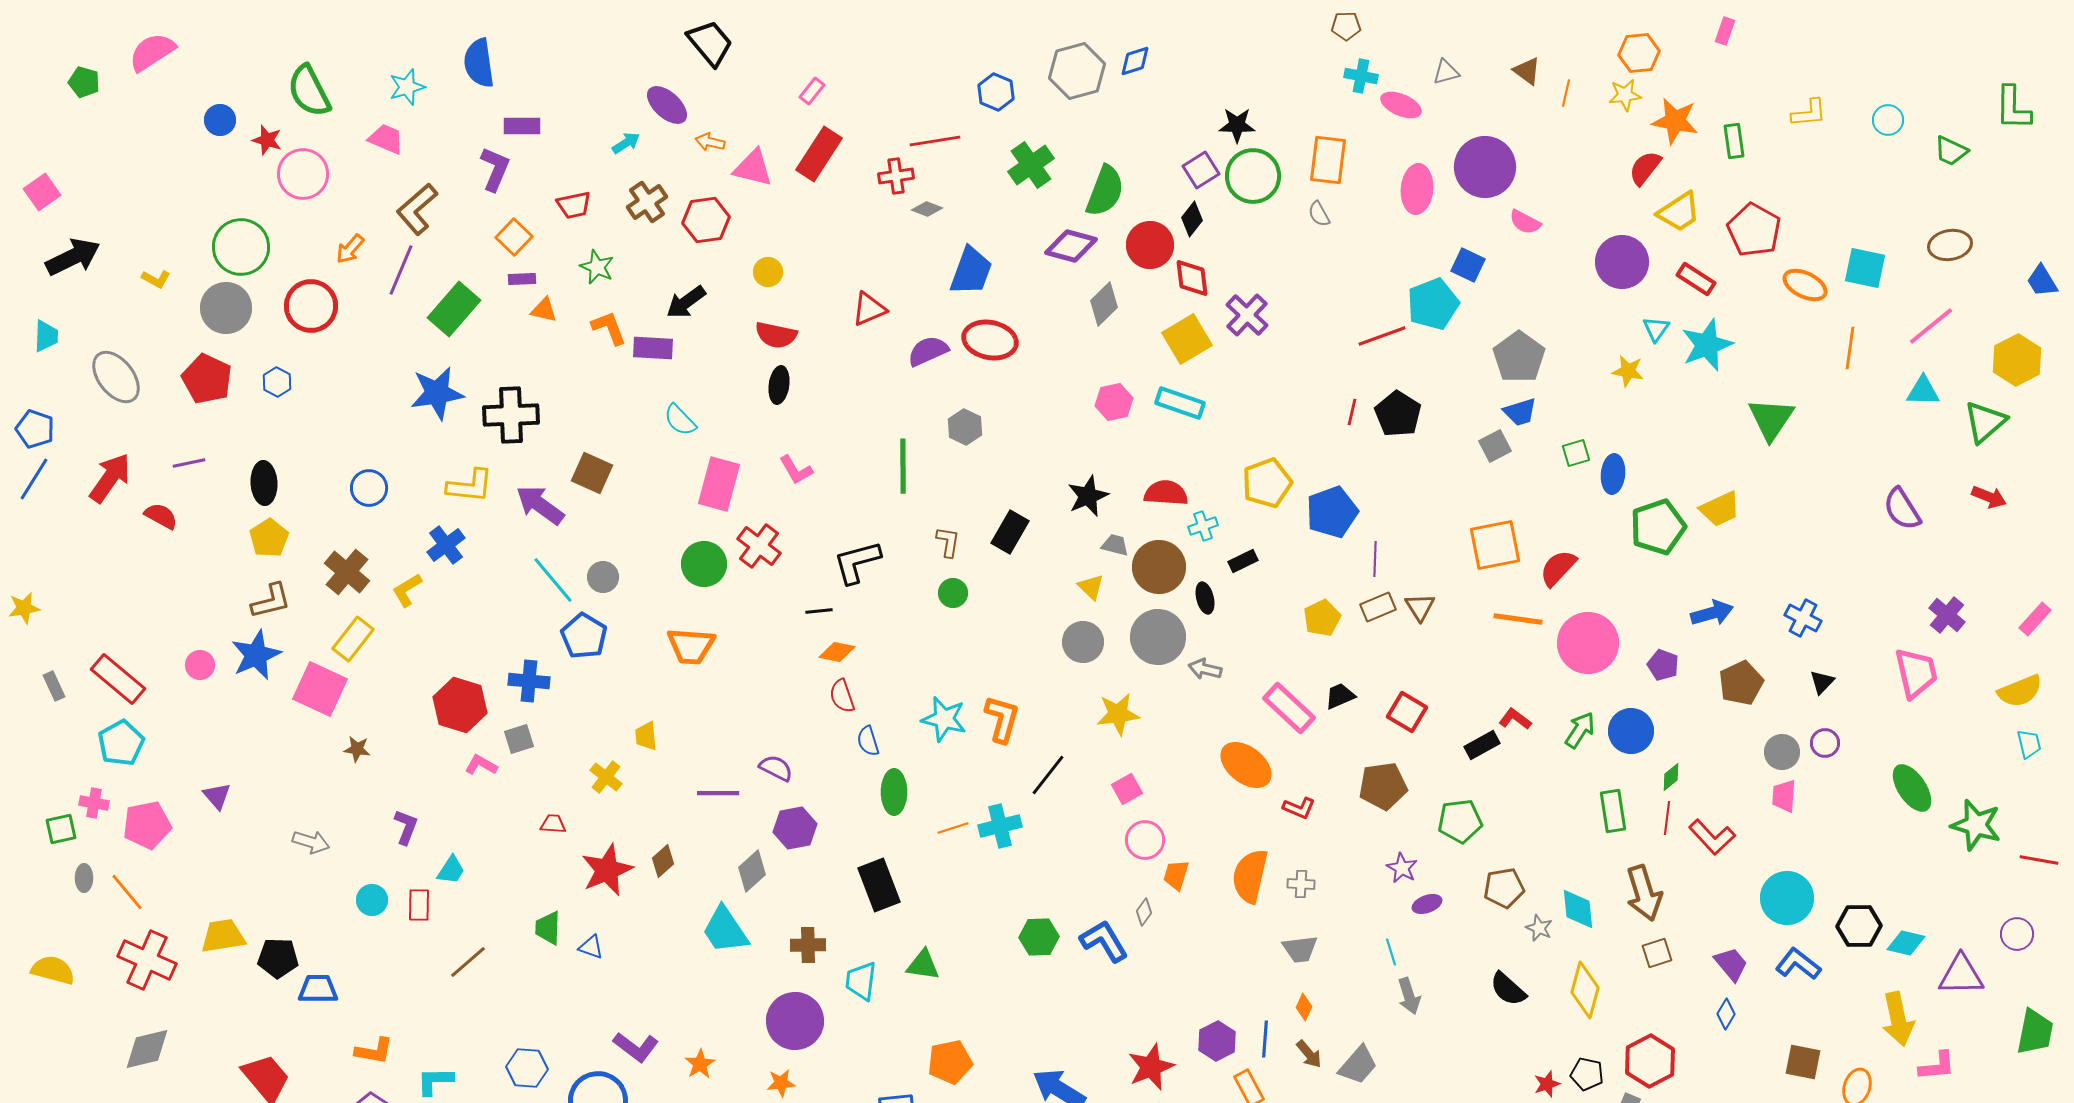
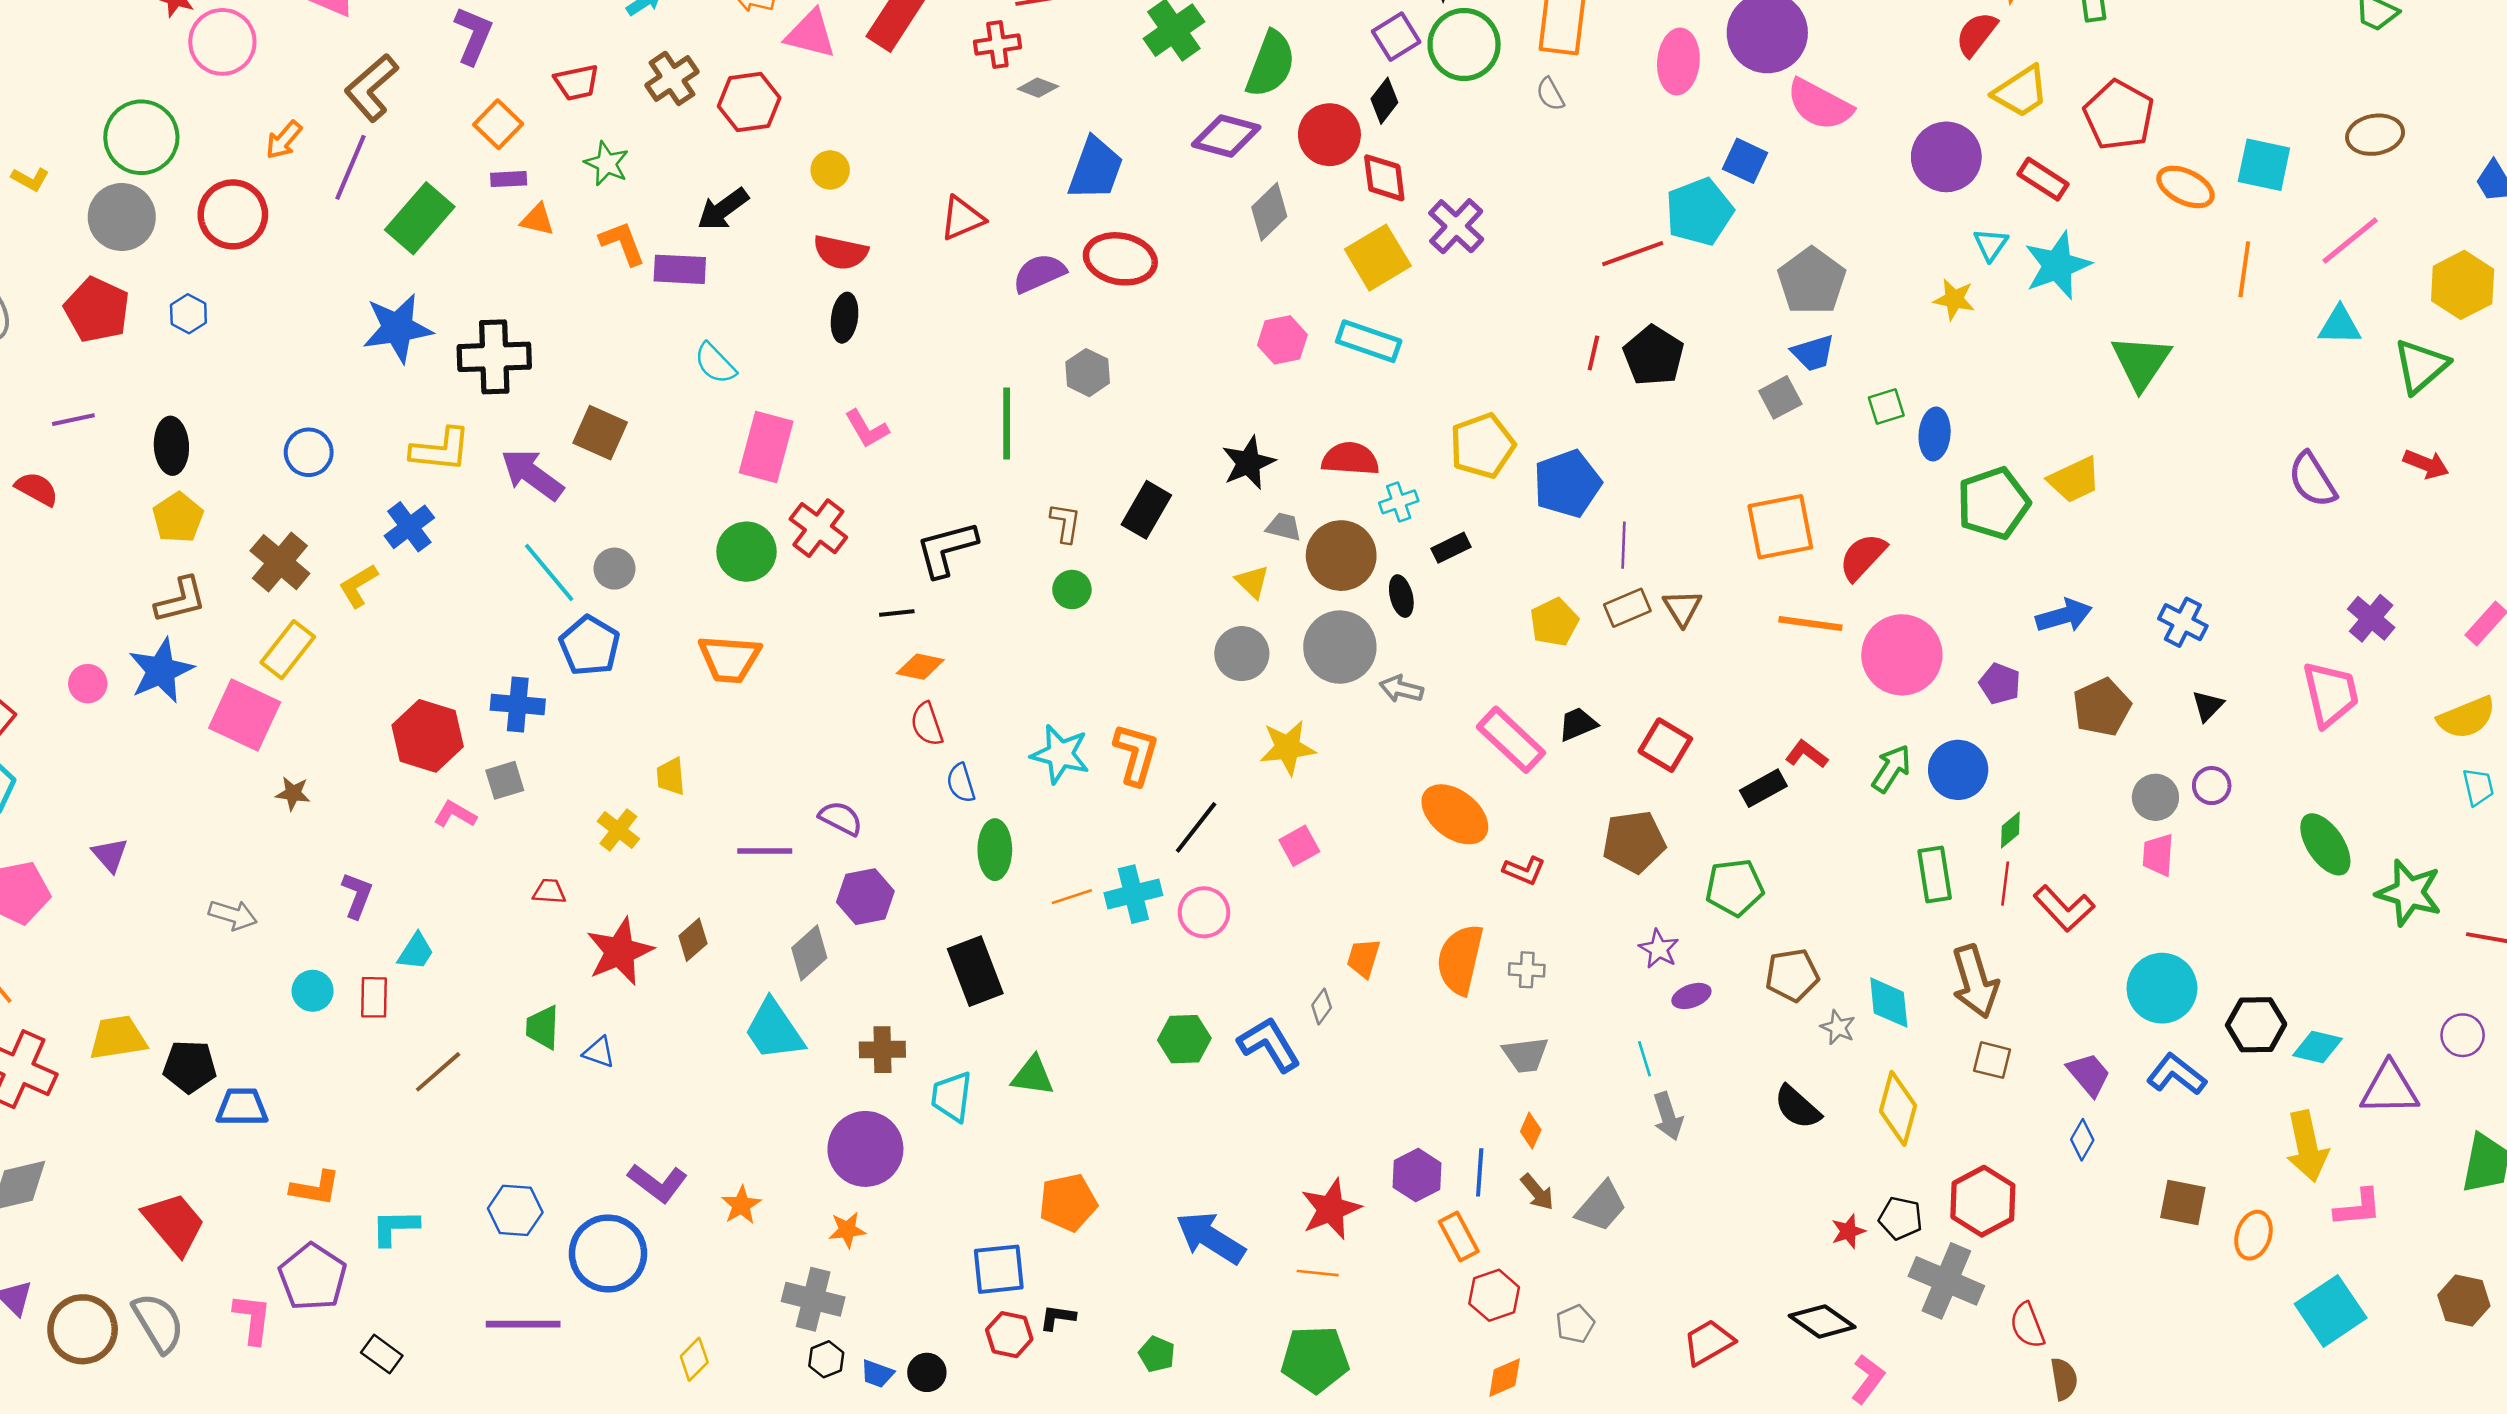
pink semicircle: (1525, 222) -> (1820, 105), size x1.6
pink circle: (1145, 840) -> (1204, 912), moved
brown square: (1657, 953) -> (1992, 1060), turned 32

